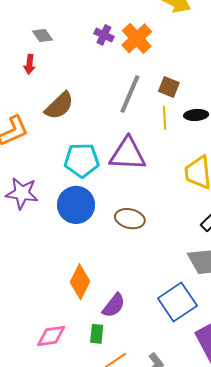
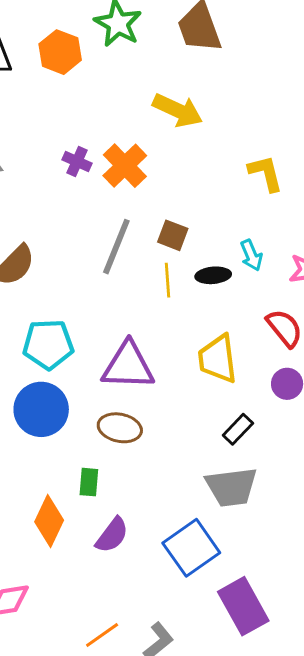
purple triangle: (128, 154) -> (128, 366), moved
purple semicircle: (114, 305) -> (112, 535), moved
green rectangle: (97, 334) -> (89, 482), moved

